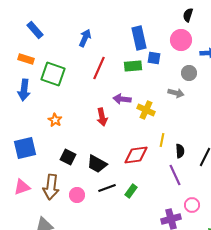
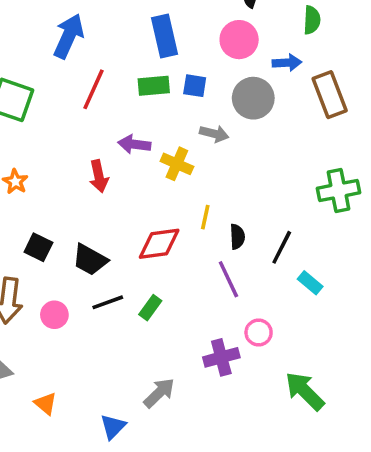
blue arrow: (85, 38) -> (69, 36), size x1.4
blue square: (154, 58) -> (195, 86), moved
gray circle: (189, 73) -> (253, 98), size x1.5
gray arrow: (176, 93) -> (214, 134), moved

